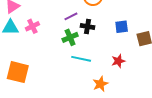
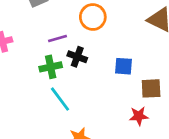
cyan line: (81, 59) -> (60, 99), turned 30
red star: (118, 61) -> (139, 116), moved

